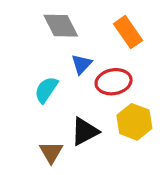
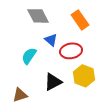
blue triangle: (82, 64) -> (51, 40), turned -32
brown triangle: (51, 152) -> (20, 95), moved, turned 42

